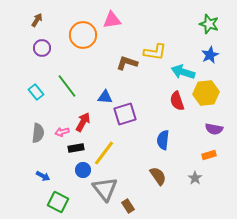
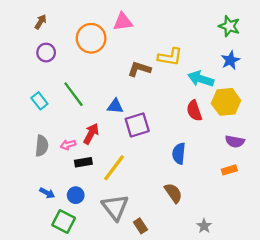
blue circle: (83, 170) -> (76, 195), moved
gray star: (195, 178) -> (204, 226), moved

